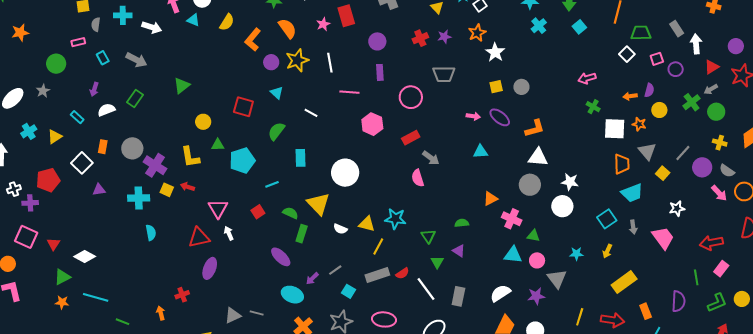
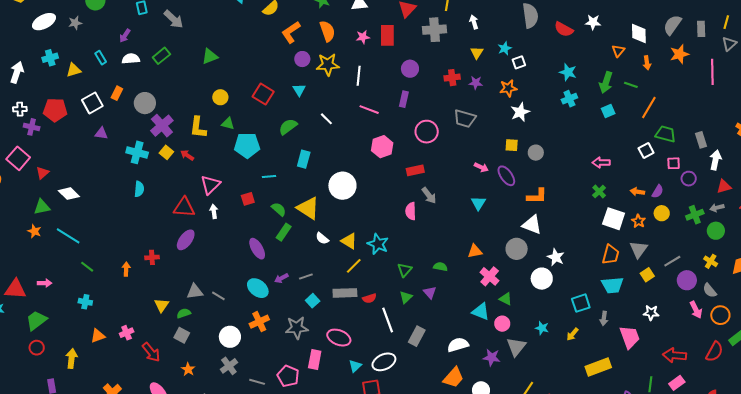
cyan triangle: (481, 152) -> (478, 203), turned 49
yellow triangle: (318, 204) -> (308, 208), turned -30
yellow rectangle: (624, 282) -> (598, 367), moved

